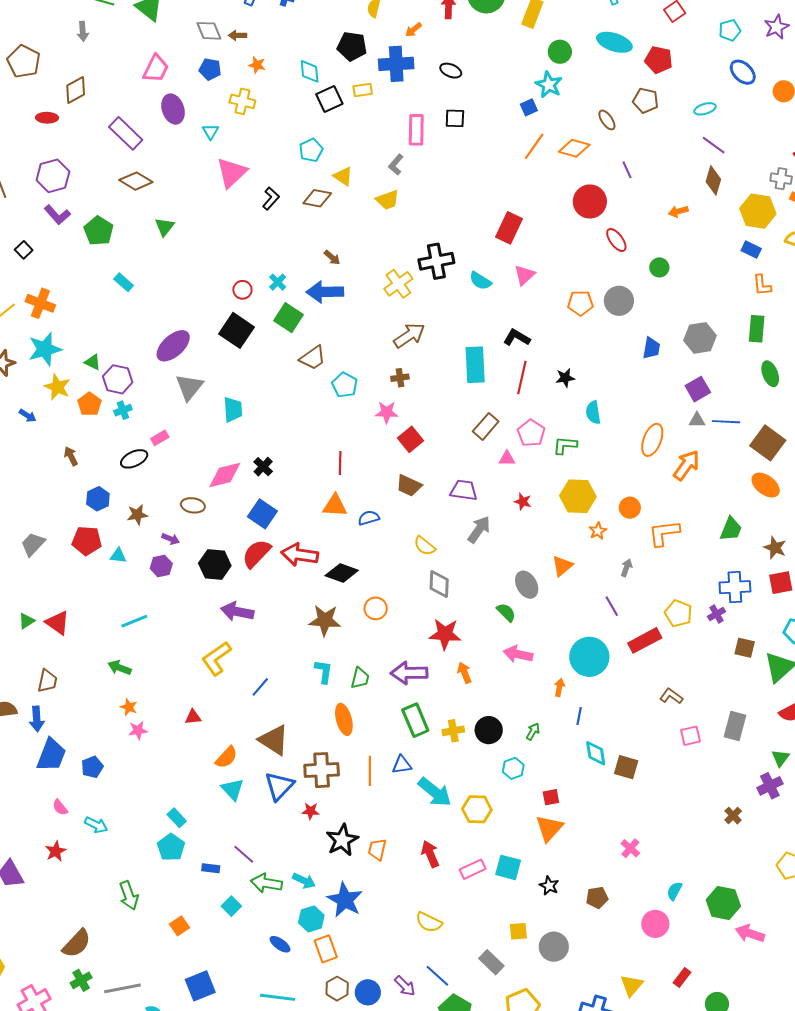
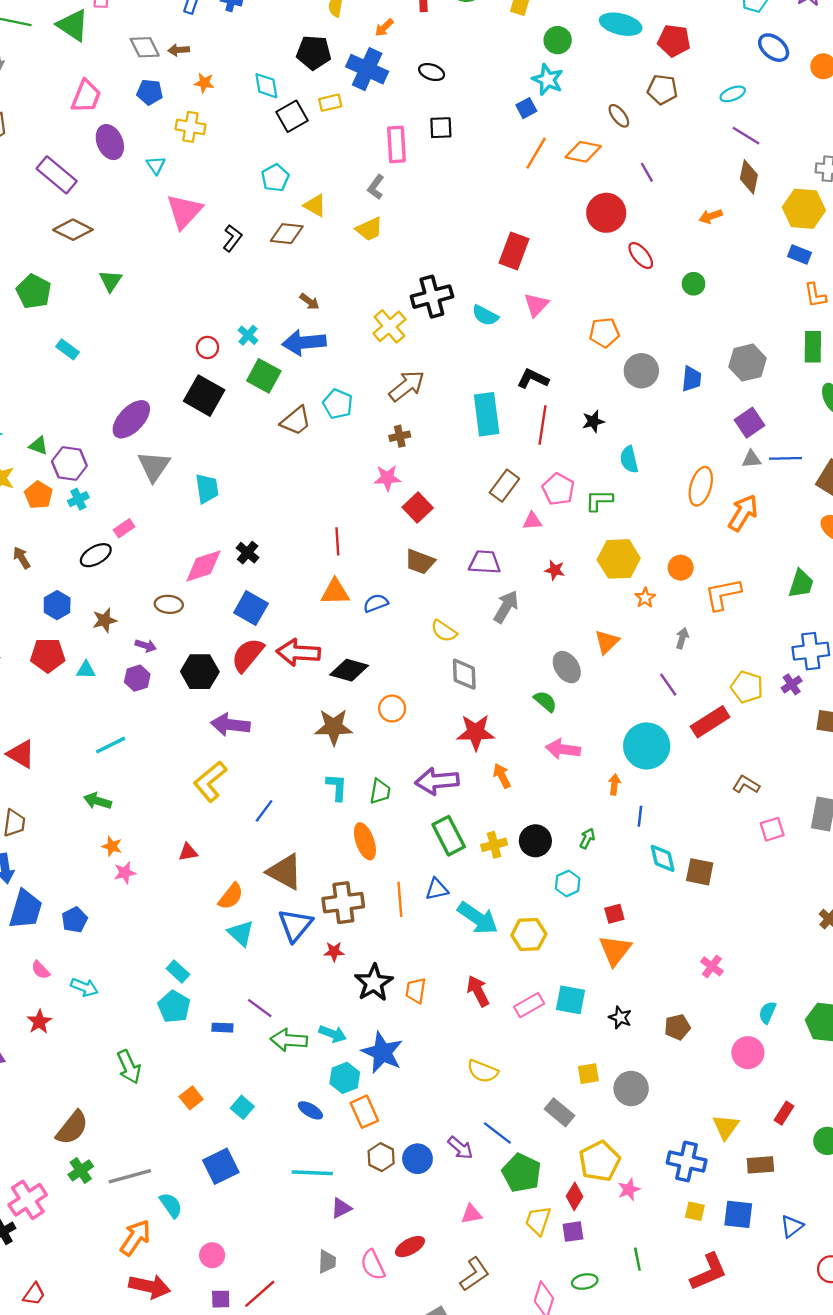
blue cross: (396, 64) -> (367, 69), turned 32
gray circle: (619, 301) -> (641, 371), moved
cyan pentagon: (345, 385) -> (338, 404), moved
cyan square: (231, 906) -> (242, 1107), moved

